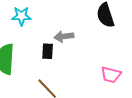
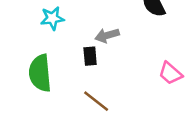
pink trapezoid: (111, 75) -> (170, 73), turned 35

